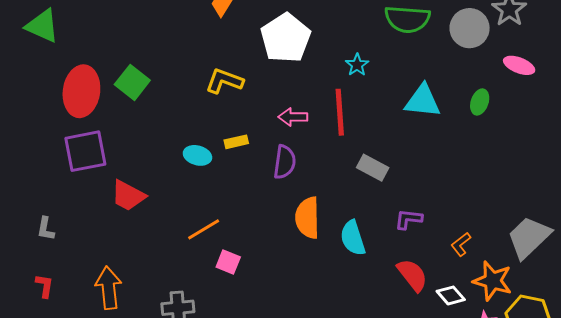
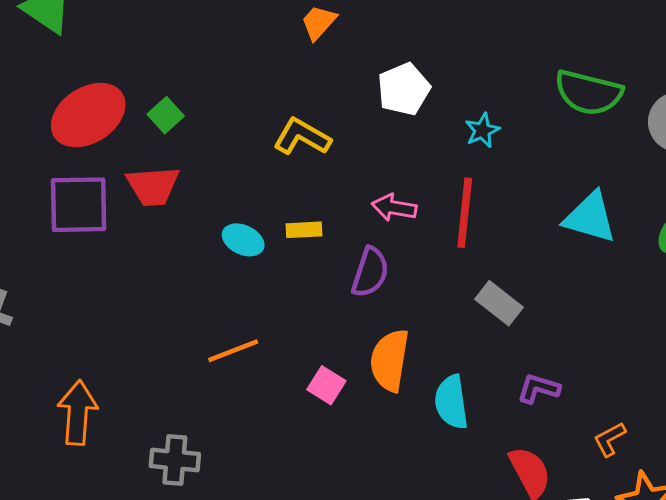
white pentagon: (286, 38) -> (404, 89), size x0.7
cyan star: (357, 65) -> (482, 130), moved
green square: (132, 82) -> (166, 115), size x0.7
red ellipse: (81, 91) -> (88, 115), turned 39
red trapezoid: (128, 196) -> (153, 186), moved, turned -42
pink square: (228, 262) -> (326, 385), moved

